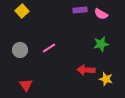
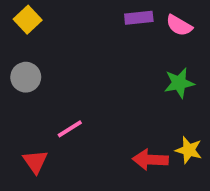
pink line: (49, 48) -> (70, 129), moved
gray circle: (20, 50) -> (26, 77), moved
red arrow: (86, 70) -> (150, 160), moved

